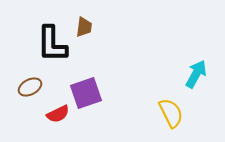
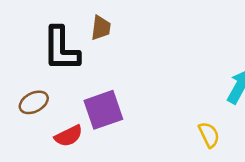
yellow semicircle: (171, 113) -> (209, 135), size x0.7

